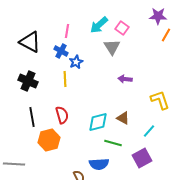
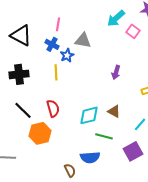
cyan arrow: (99, 25) -> (116, 18), moved
pink square: (122, 28) -> (133, 31), moved
gray triangle: (112, 47) -> (83, 40), moved, turned -48
purple arrow: (125, 79) -> (116, 72), turned -80
black cross: (28, 81) -> (19, 74), turned -30
black line: (32, 117) -> (23, 110), turned -36

